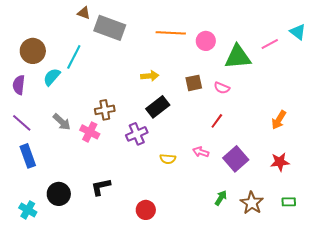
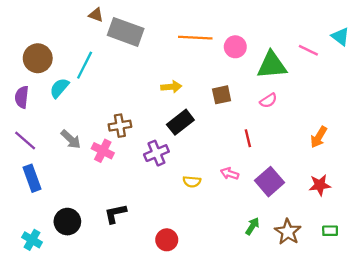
pink line: (270, 44) -> (308, 50), turned 54
pink semicircle: (222, 88) -> (268, 101), moved, turned -56
red line: (217, 121) -> (248, 138), turned -49

